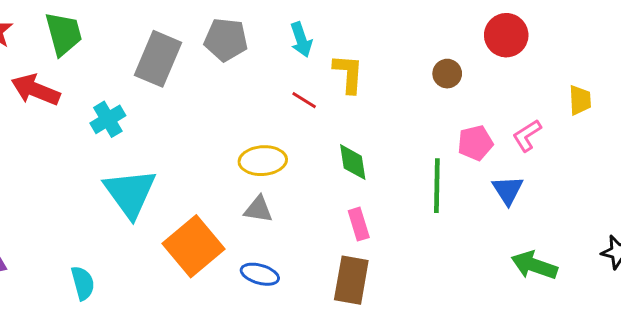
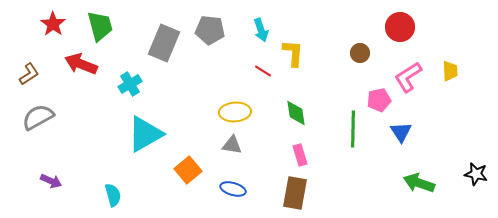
pink L-shape: (527, 136) -> (408, 77), moved, size x1.4
cyan triangle: (130, 193) -> (145, 134), turned 36
orange square: (193, 246) -> (188, 170), size x0.7

